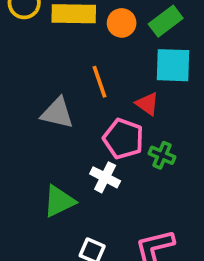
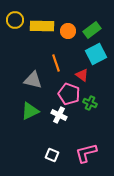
cyan square: (173, 65) -> (96, 54), turned -30
green triangle: (59, 201) -> (30, 111), moved

